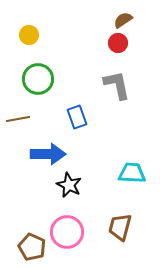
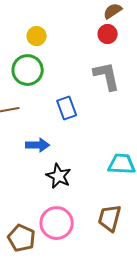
yellow circle: (29, 35) -> (37, 36), moved
blue arrow: (48, 154) -> (38, 145), size x0.7

